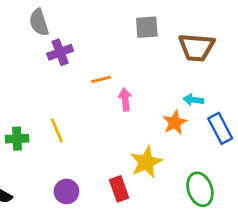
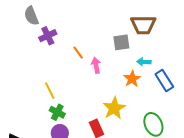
gray square: (147, 27) -> (121, 42), moved
orange line: (101, 79) -> (78, 53), turned 72
green cross: (17, 139) -> (57, 112), moved, turned 35

